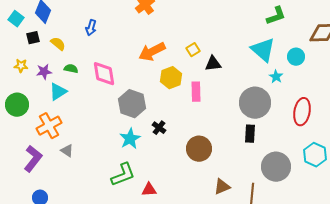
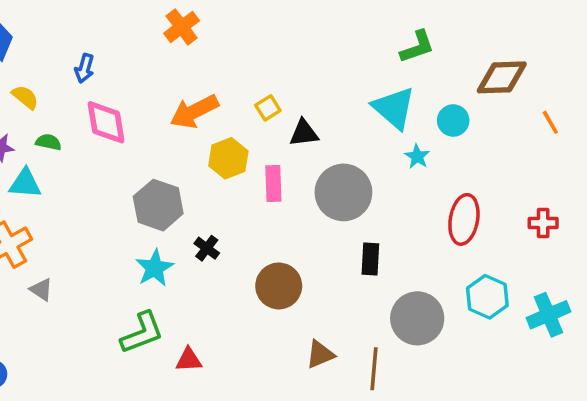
pink diamond: (104, 74) -> (106, 122), moved
cyan triangle: (58, 92) -> (25, 183), turned 36
gray circle: (255, 103) -> (343, 192), moved

